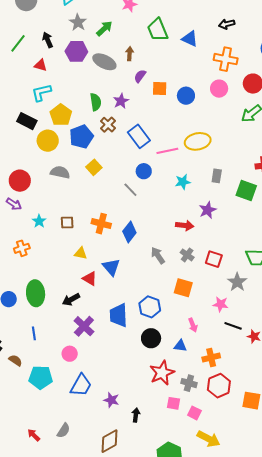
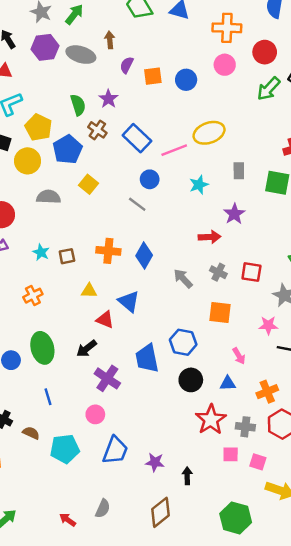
cyan star: (39, 221) -> (41, 252), moved
orange cross: (22, 248) -> (33, 296), moved

